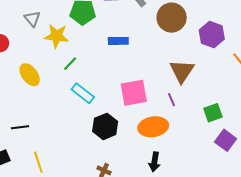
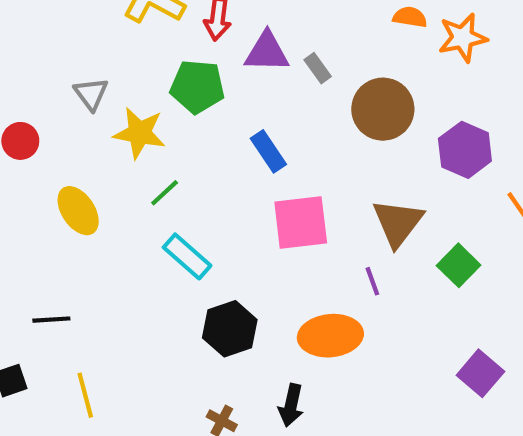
blue rectangle: (118, 41) -> (268, 151), turned 54
pink square: (134, 93) -> (301, 223), moved
green square: (213, 113) -> (459, 265), moved, turned -30
black arrow: (154, 162) -> (291, 405), moved

